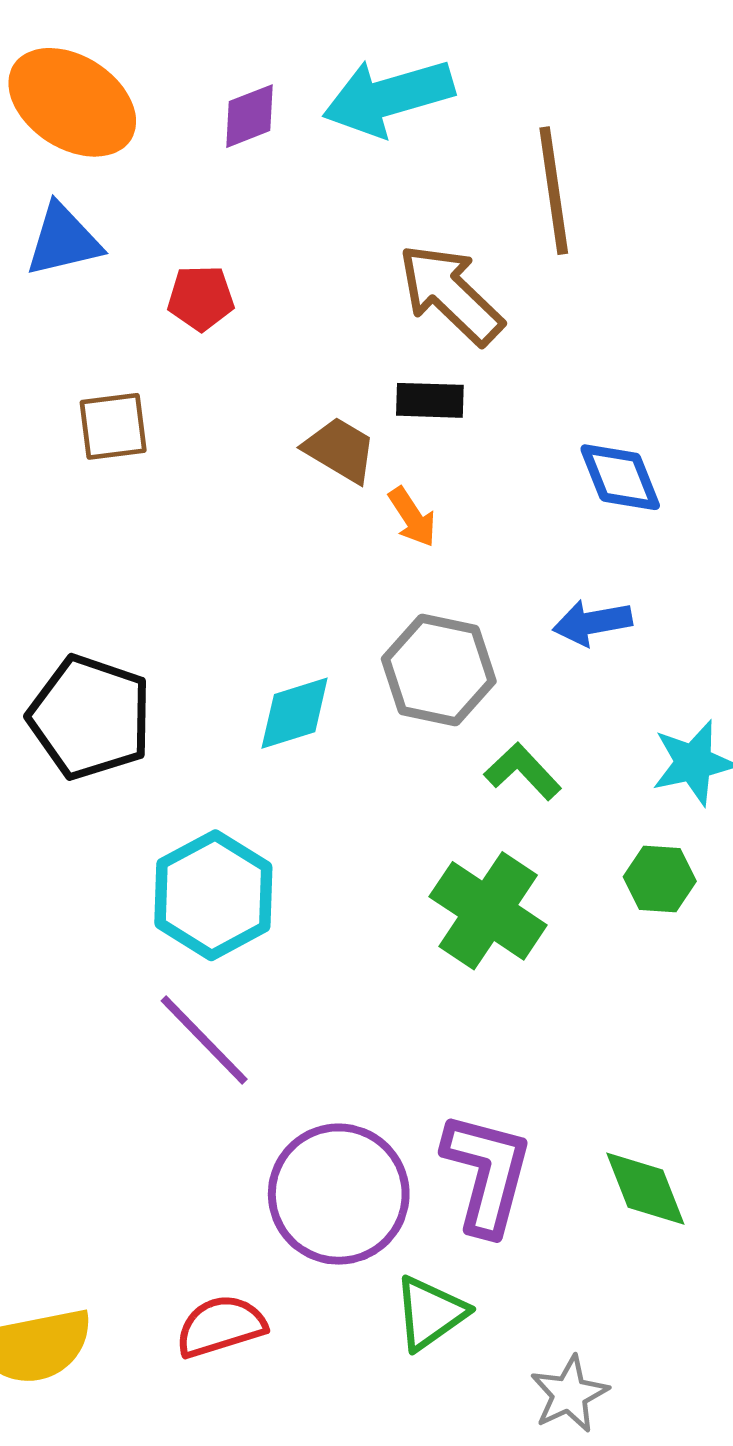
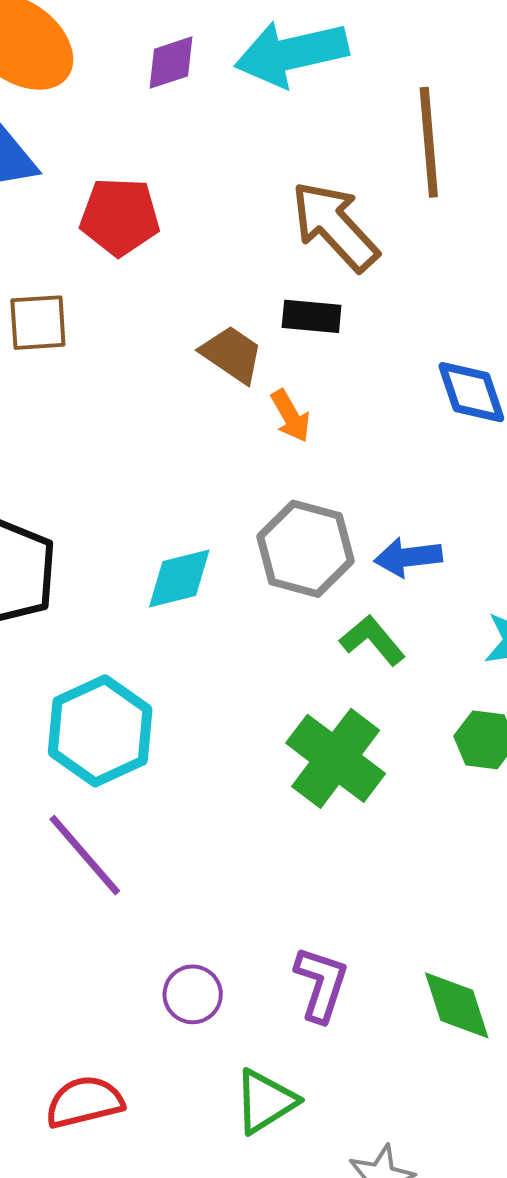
red pentagon: (201, 298) -> (120, 217), size x1.4
blue arrow: (592, 623) -> (408, 557), moved
purple L-shape: (487, 1173) -> (321, 984), size x0.7
purple circle: (339, 1194) -> (193, 994), size x0.5

